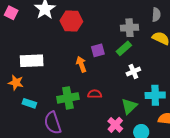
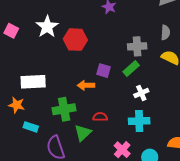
purple square: (98, 50) -> (103, 71), turned 32
orange arrow: (81, 64) -> (86, 85), turned -70
cyan cross: (155, 95) -> (139, 121), moved
green cross: (68, 98) -> (64, 109), moved
green triangle: (129, 106) -> (83, 133), moved

